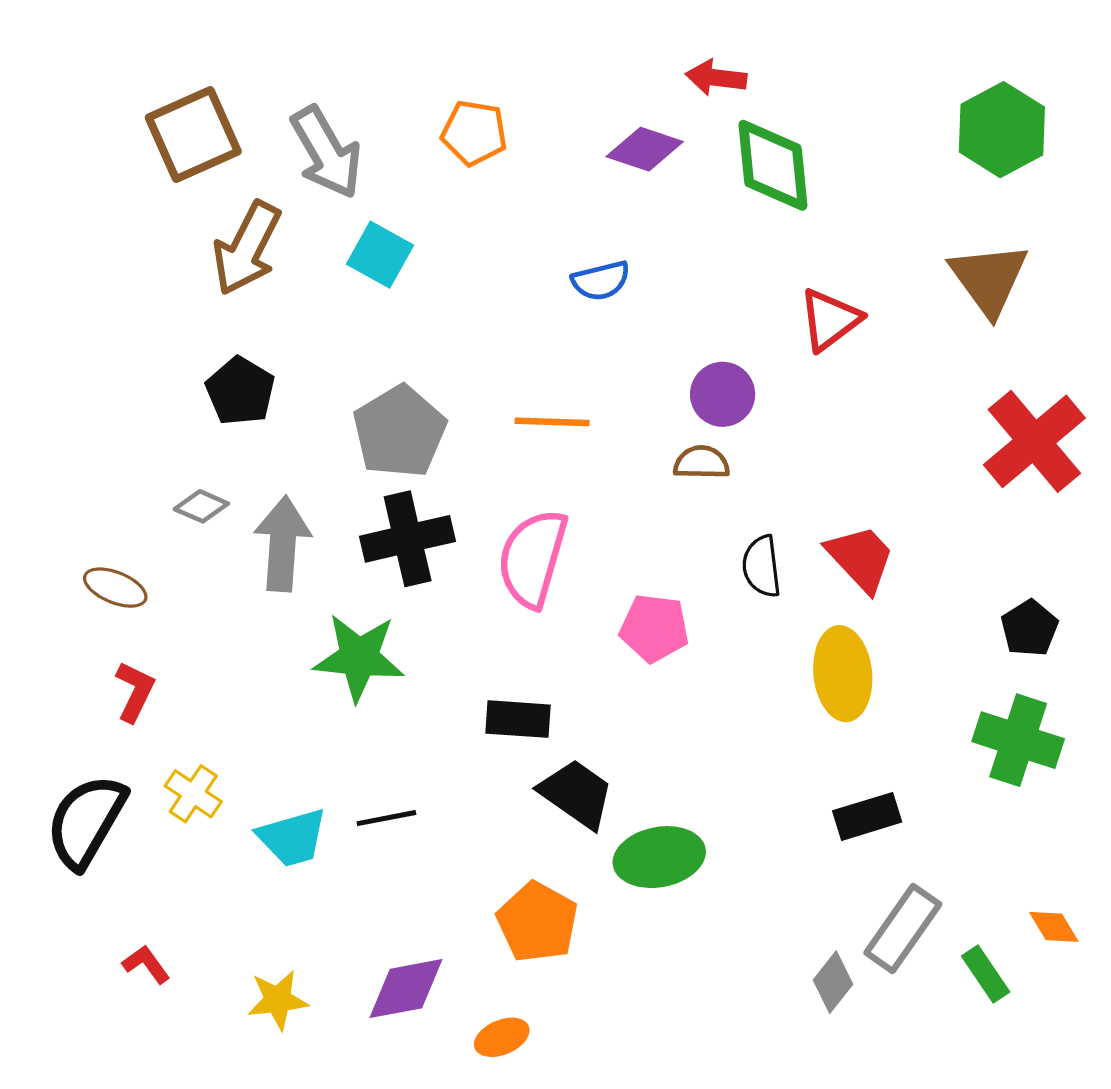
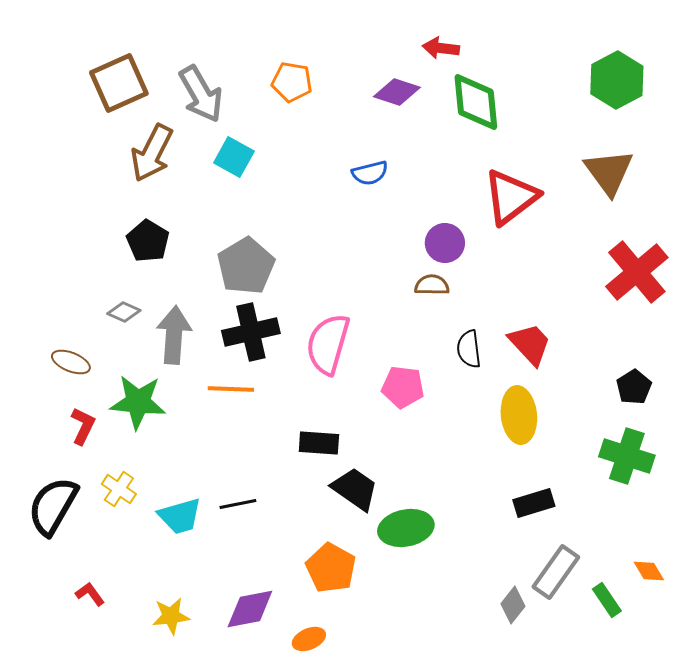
red triangle: (830, 320) -> (511, 197), size x1.4
orange line: (552, 422) -> (231, 389), moved
green star: (359, 657) -> (138, 402), moved

